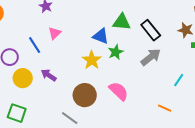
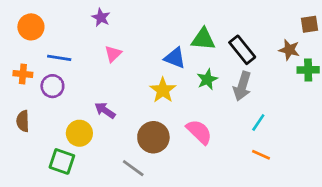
blue line: (35, 45) -> (59, 58), moved, turned -48
green star: (116, 52) -> (207, 79), moved
gray arrow: (151, 57) -> (242, 86), turned 145
yellow circle: (23, 78) -> (79, 133), moved
cyan line: (179, 80) -> (258, 122), moved

